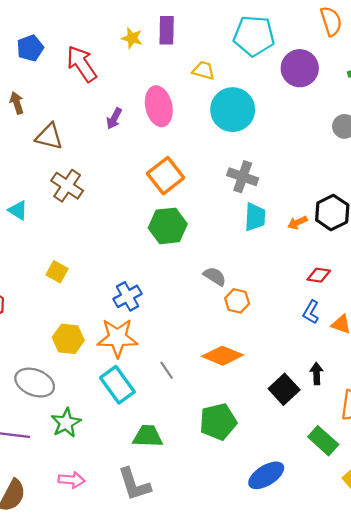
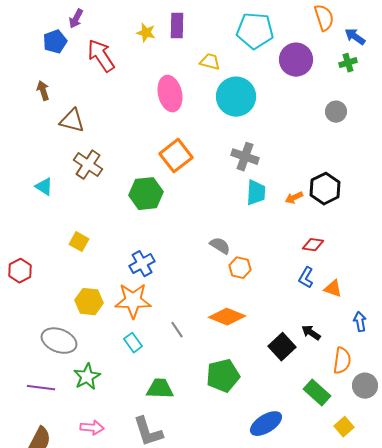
purple arrow: (114, 119) -> (76, 19), moved
green hexagon: (168, 226) -> (146, 194), moved
black arrow: (317, 374) -> (311, 333), turned -54
cyan rectangle: (117, 385) -> (133, 343), size x0.6

